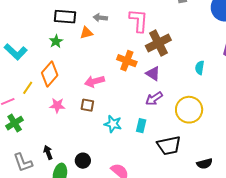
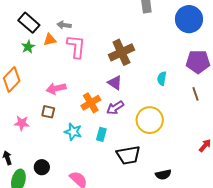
black rectangle: (65, 17) -> (29, 23), turned 35
pink L-shape: (139, 21) -> (76, 46), moved
green star: (56, 41) -> (28, 47), moved
orange cross: (127, 61) -> (91, 103), moved, turned 36
pink star: (57, 105) -> (22, 123), moved

